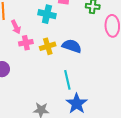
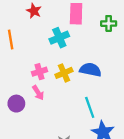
cyan cross: (47, 14) -> (59, 38), turned -30
pink arrow: (16, 27) -> (38, 93), moved

